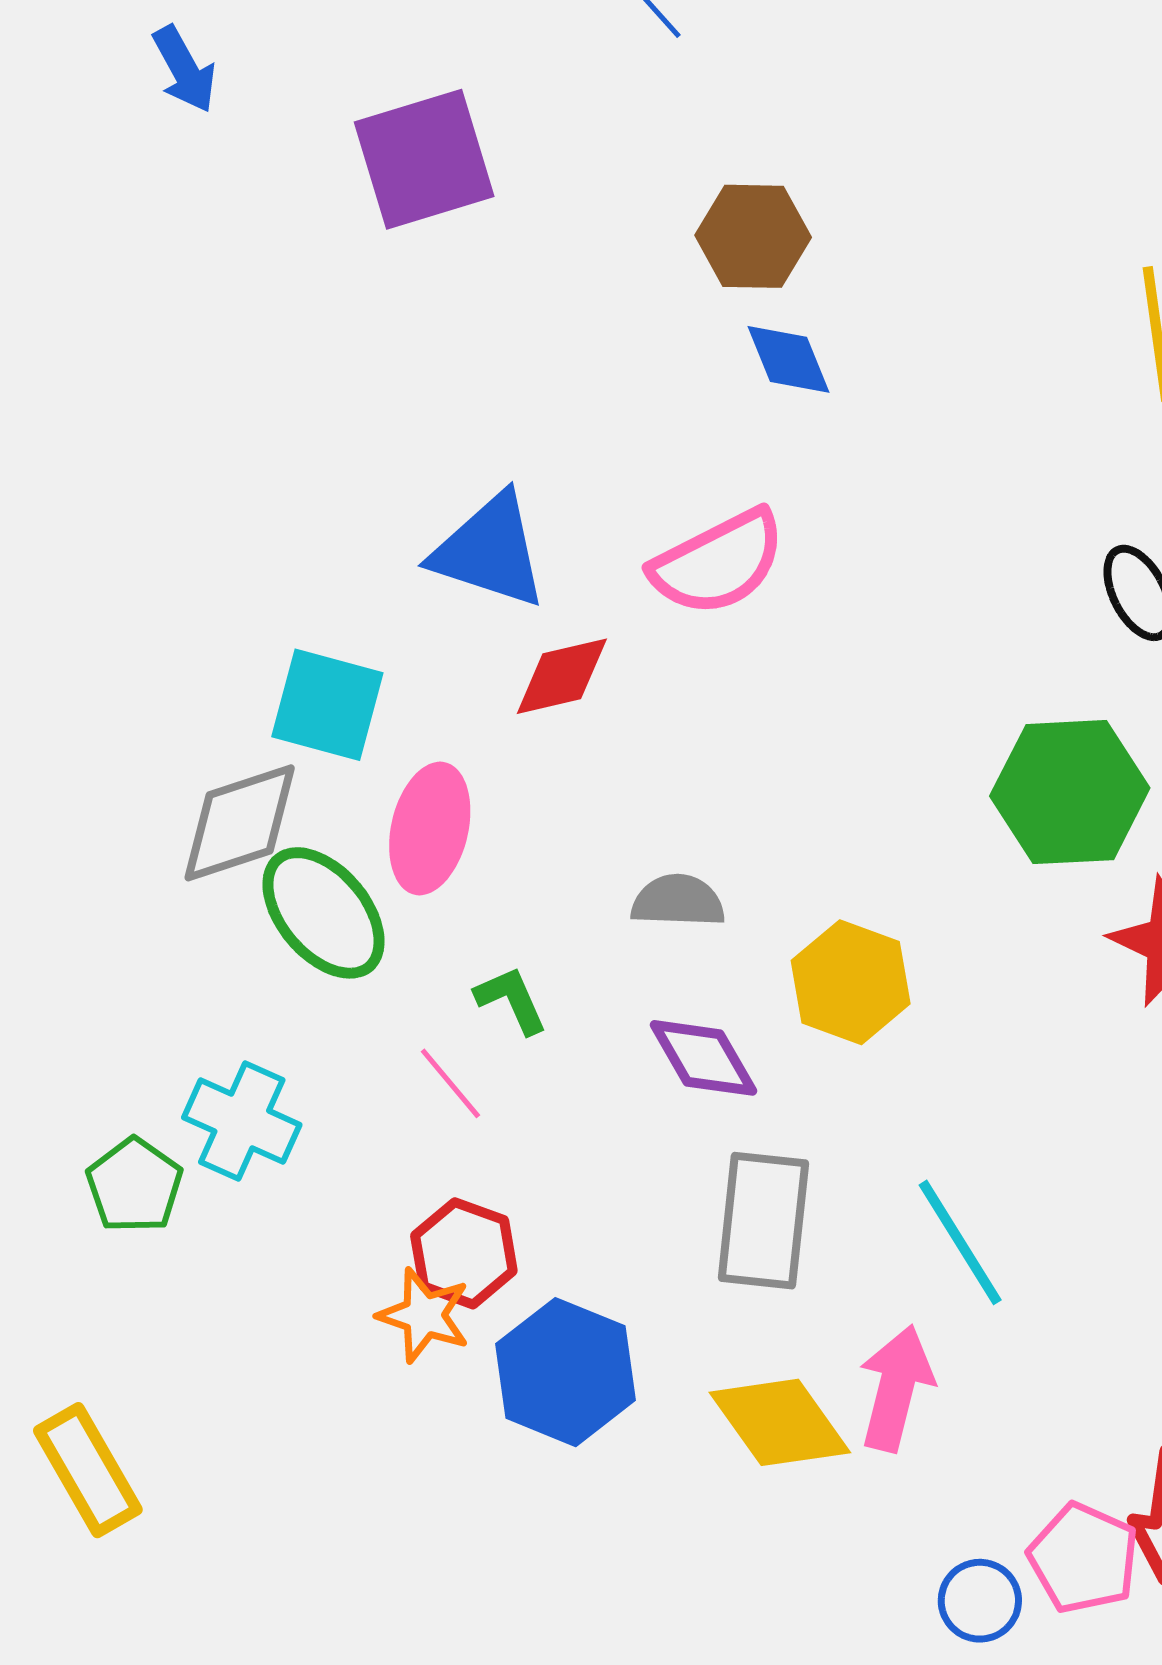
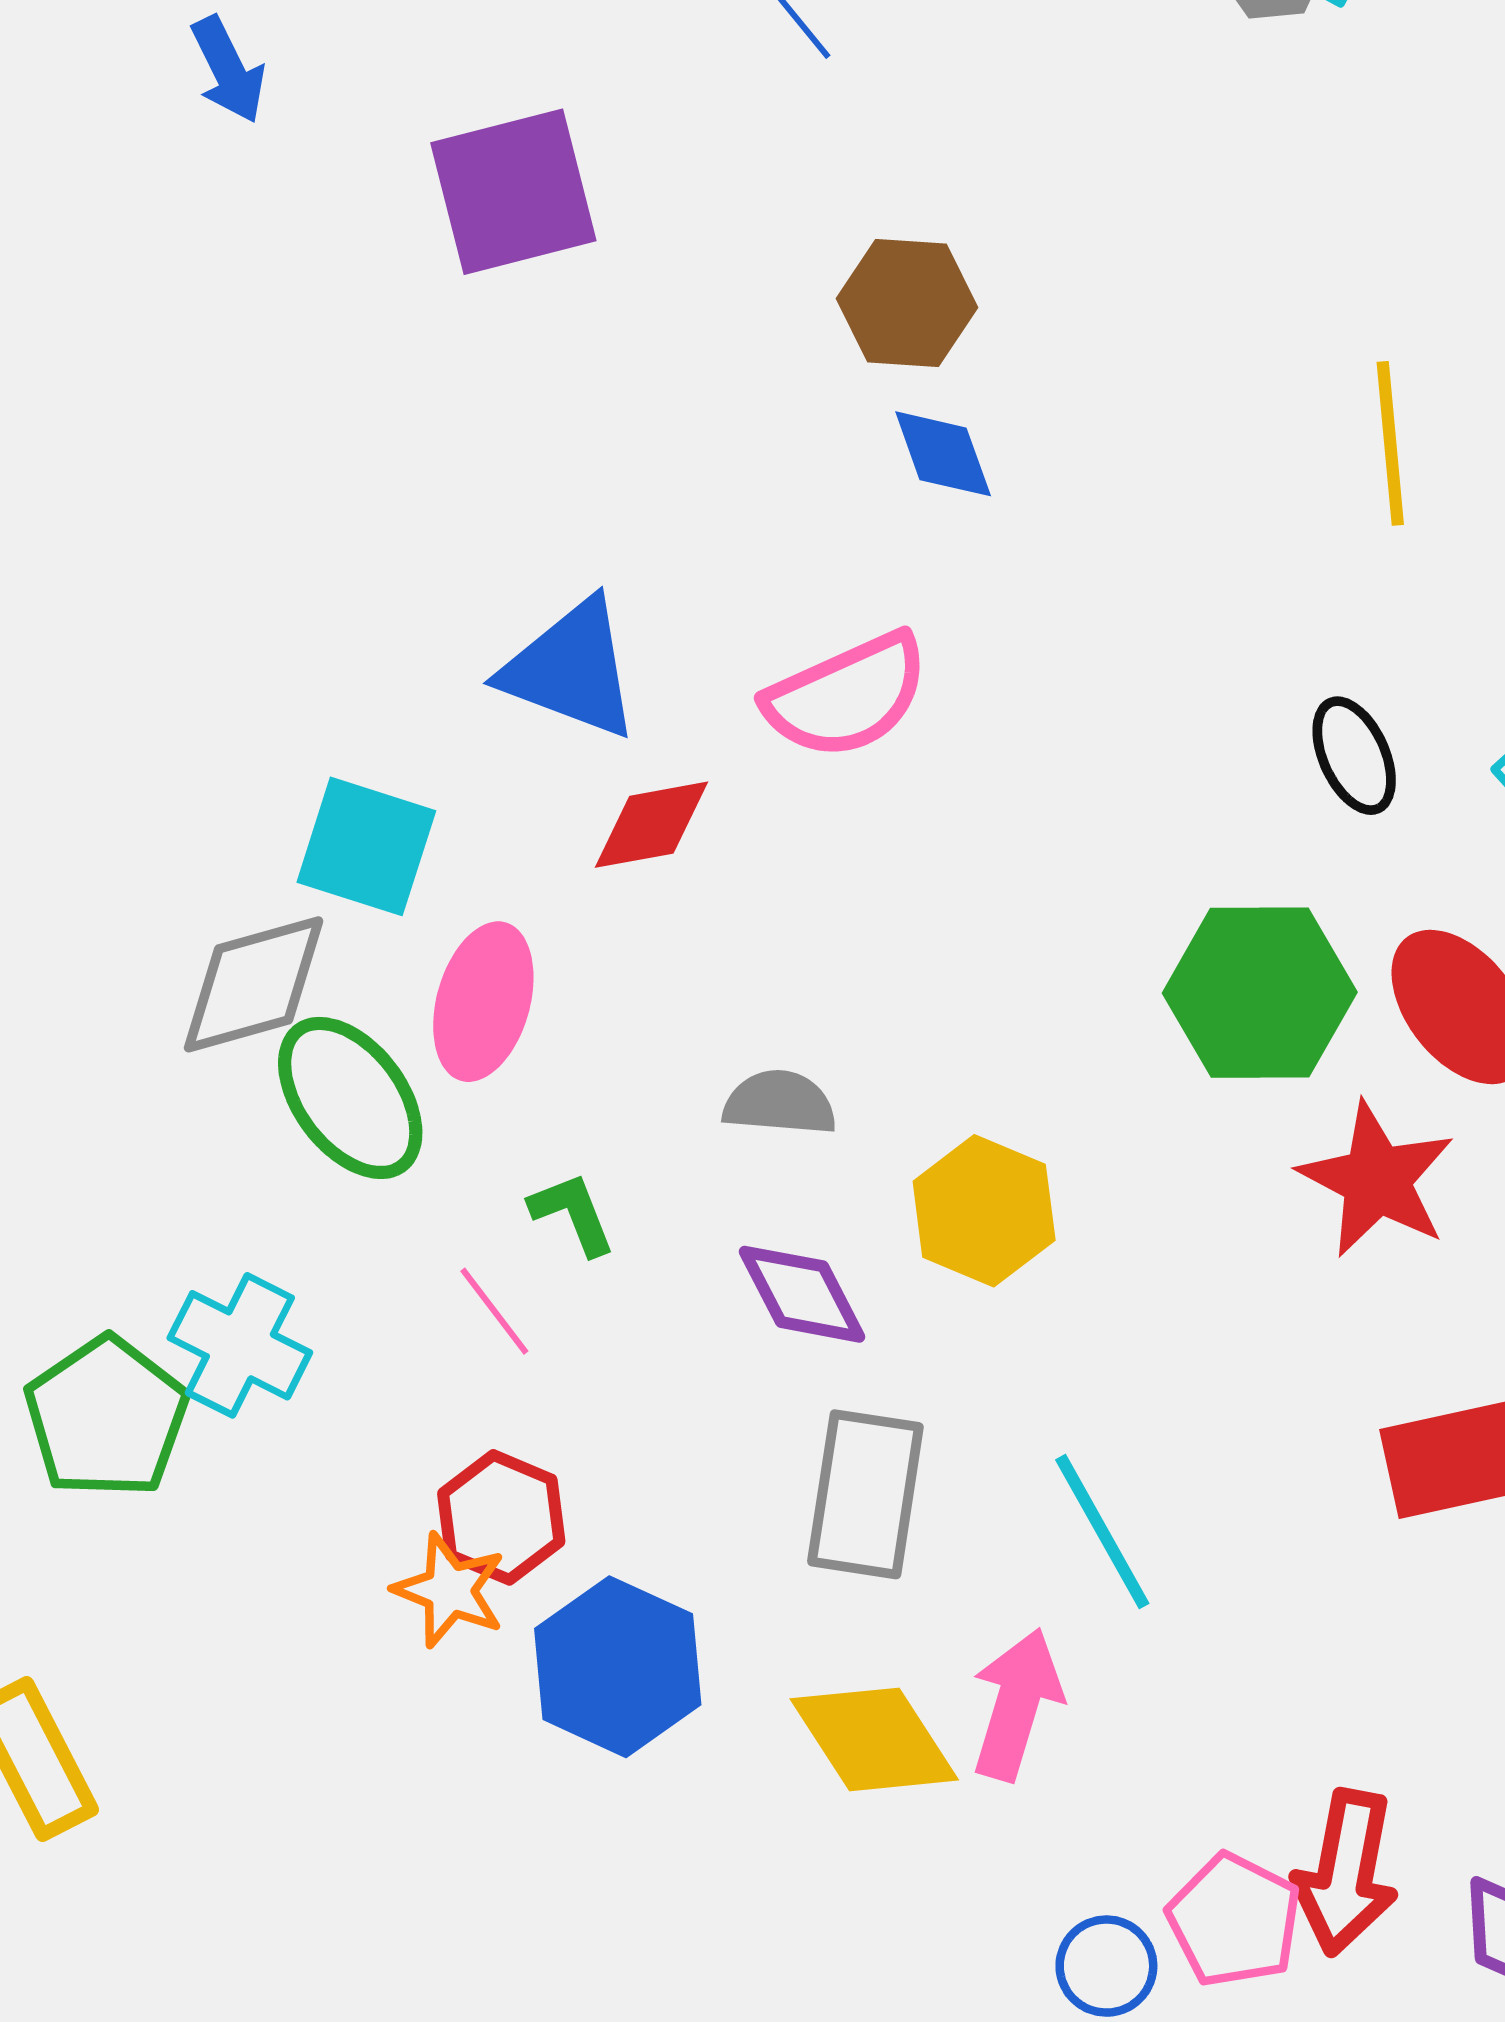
green pentagon: (134, 1185) -> (106, 1417), size x1.4

